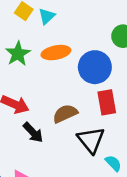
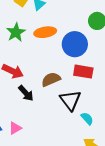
red rectangle: (107, 102) -> (83, 72), turned -72

